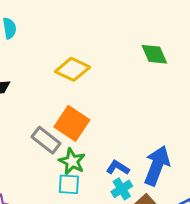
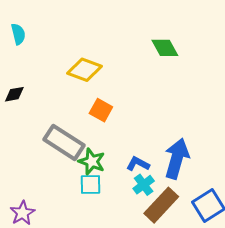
orange square: (72, 123) -> (101, 110), moved, size x0.7
gray rectangle: (46, 140) -> (64, 142), size x1.4

